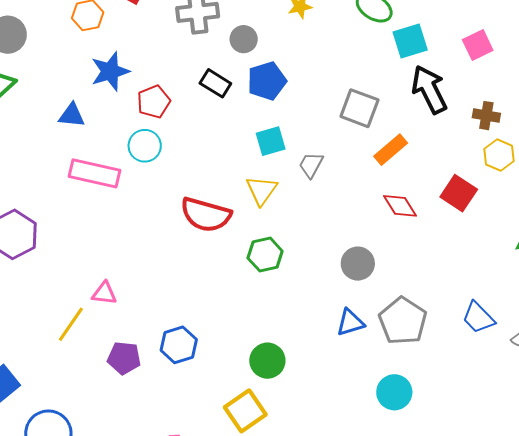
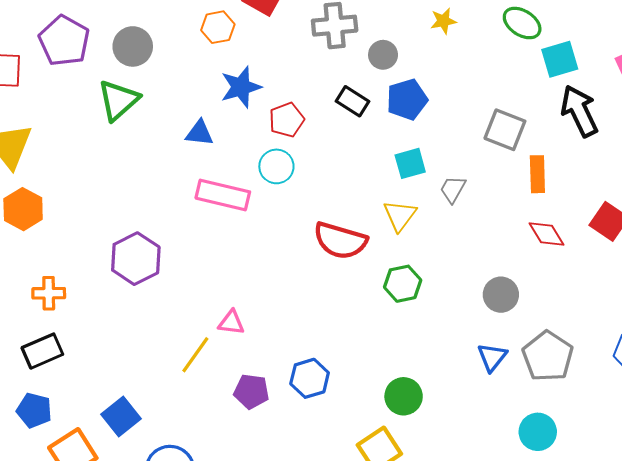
orange rectangle: (391, 150) -> (537, 174), turned -52
blue triangle: (350, 323) -> (492, 357), turned -36

